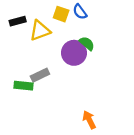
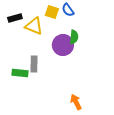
yellow triangle: (40, 31) -> (34, 26), turned 42
green semicircle: (87, 43) -> (74, 37), turned 56
gray rectangle: (40, 75) -> (34, 64), turned -63

